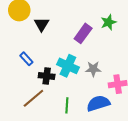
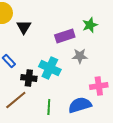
purple rectangle: (83, 33) -> (65, 36), turned 36
gray star: (93, 69) -> (80, 56), moved

